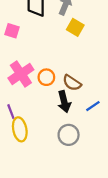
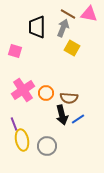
brown semicircle: (72, 83) -> (69, 98), turned -30
blue line: (93, 106) -> (78, 119), moved
gray circle: (69, 135) -> (47, 146), moved

